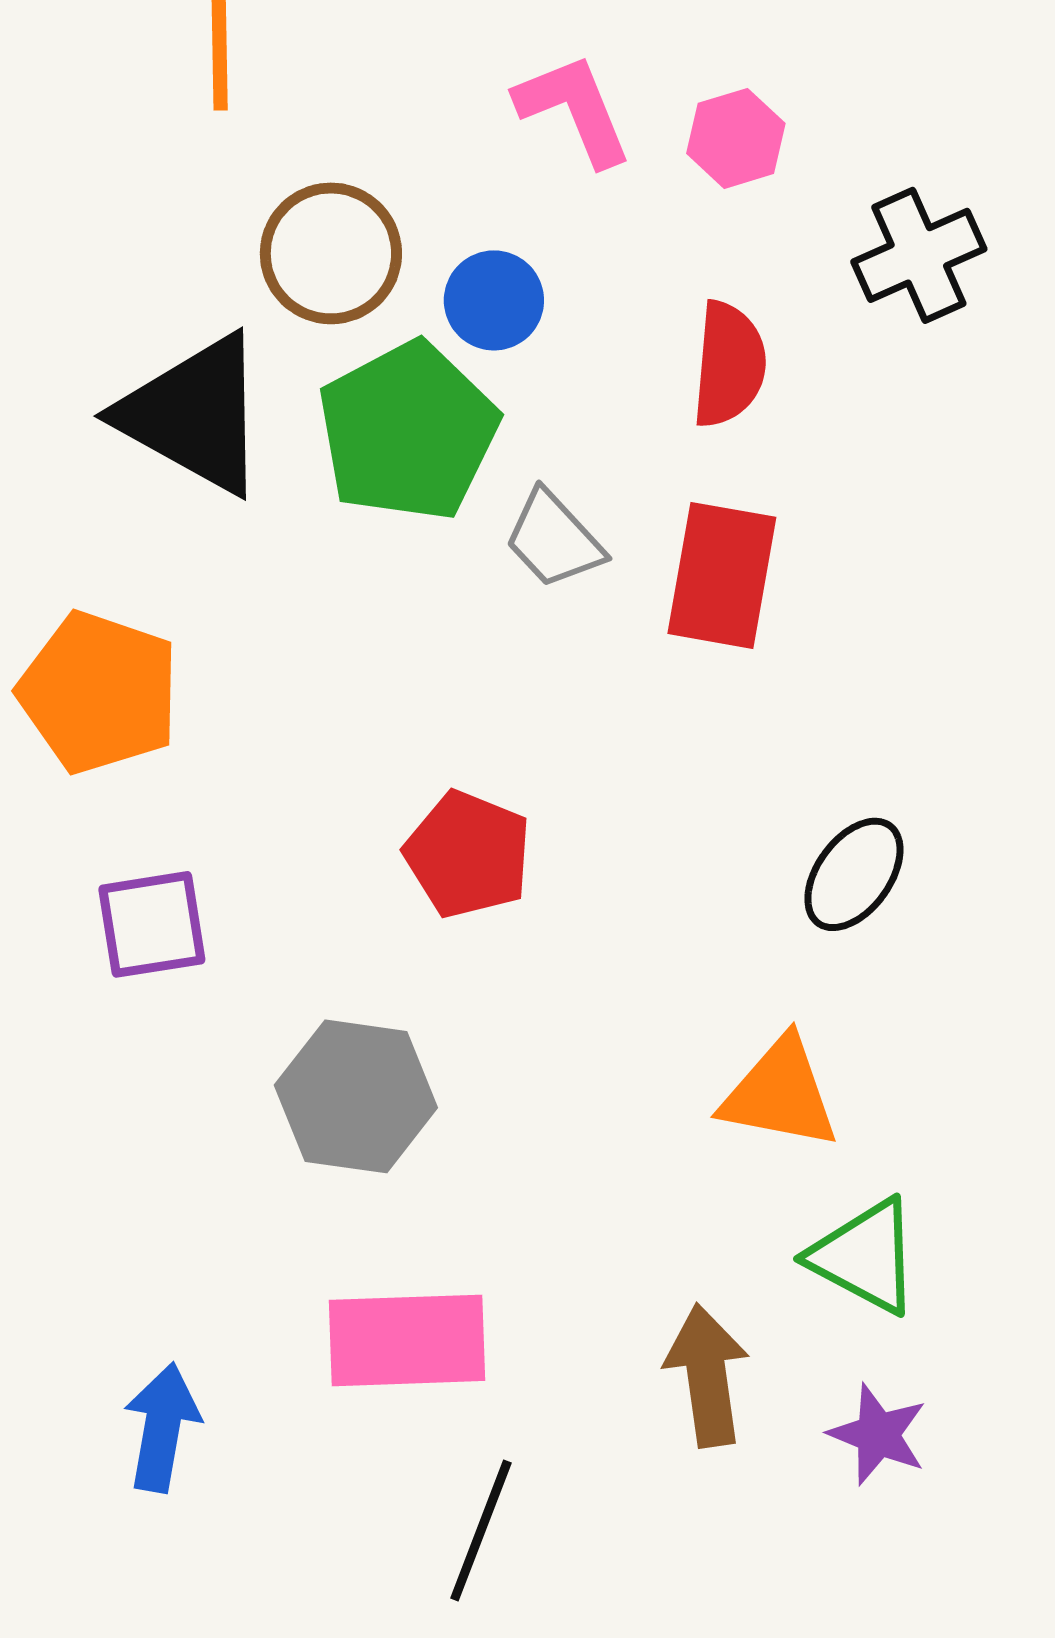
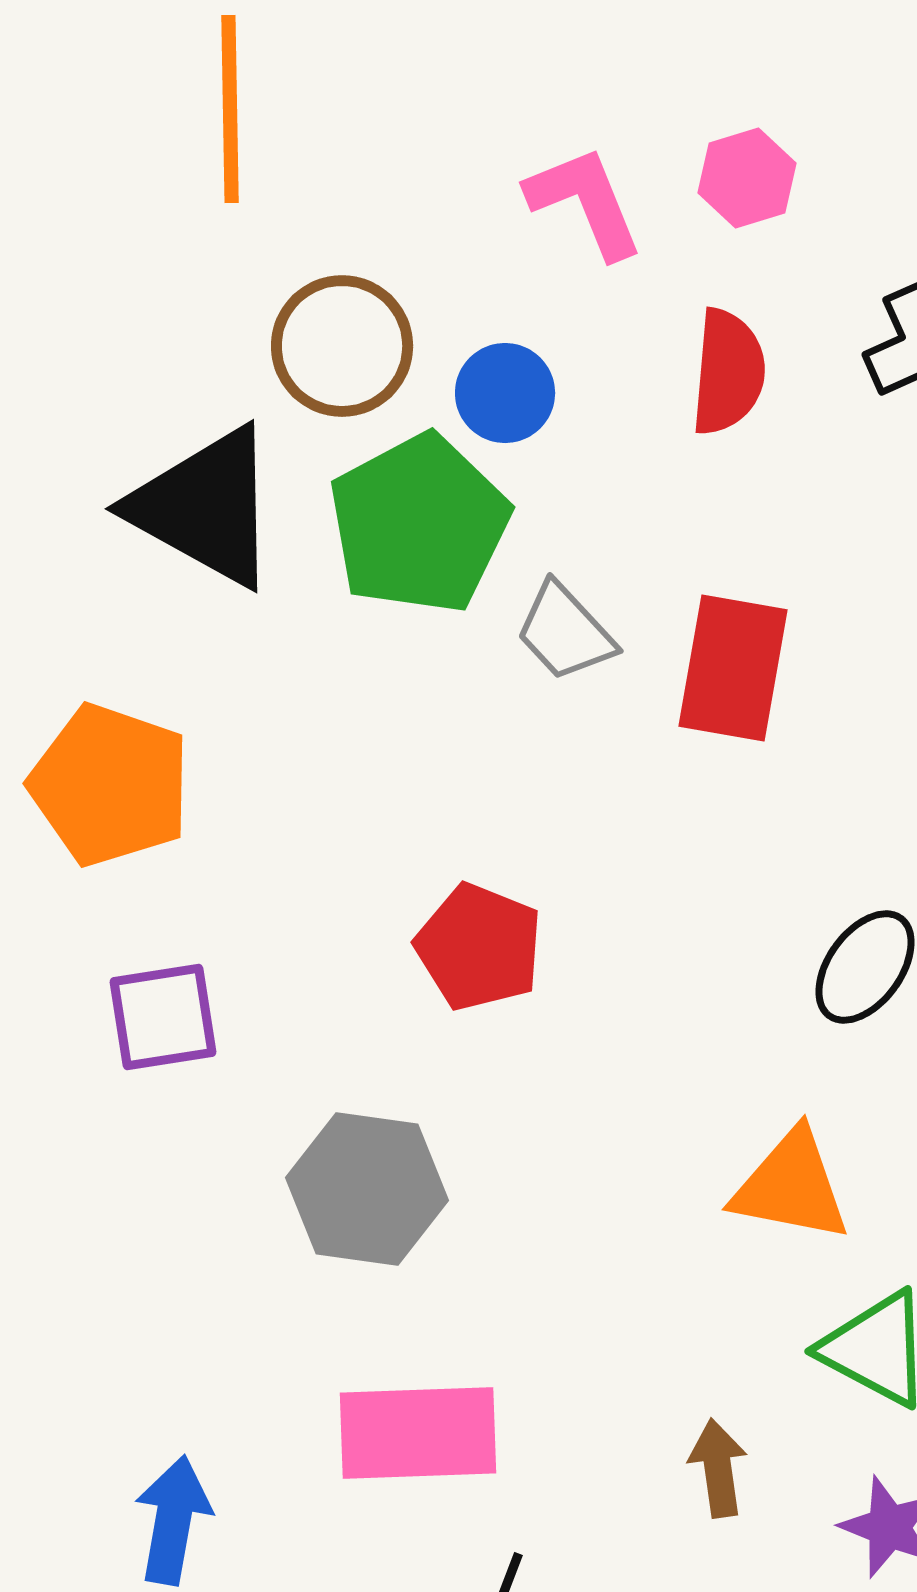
pink hexagon: (736, 138) -> (747, 178), moved
red semicircle: (729, 364) -> (728, 372), moved
brown arrow: (707, 1375) -> (718, 1468), size x0.7

